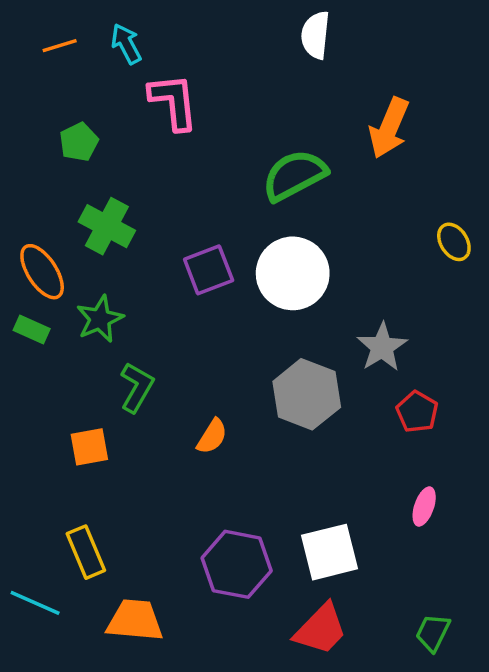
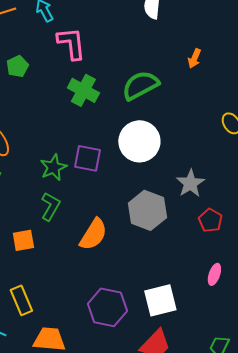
orange arrow: (389, 128) -> (194, 58), size x0.6
green cross: (107, 226) -> (83, 90), moved
purple square: (209, 270) -> (87, 158), moved, turned 32
green star: (100, 319) -> (53, 167), moved
orange semicircle: (212, 436) -> (93, 234), size x1.6

